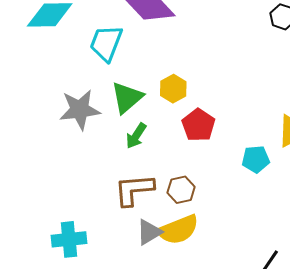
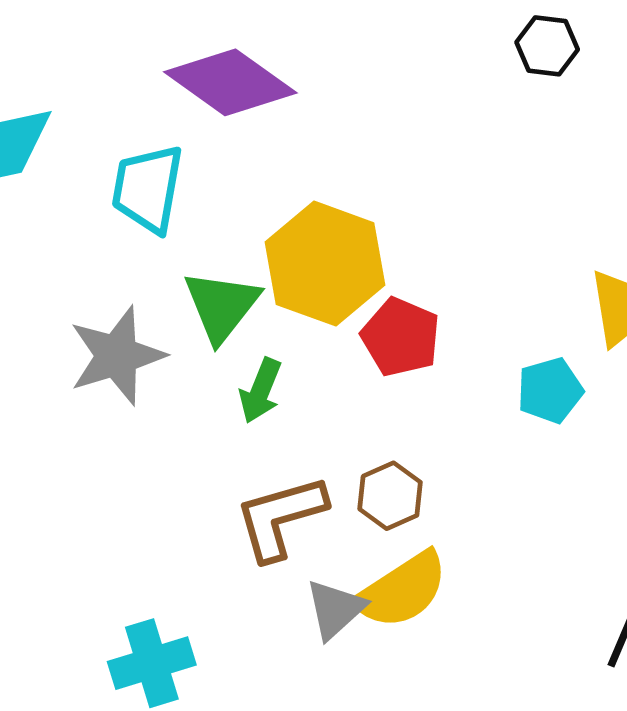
yellow hexagon: (173, 89) -> (325, 264), size x1.8

